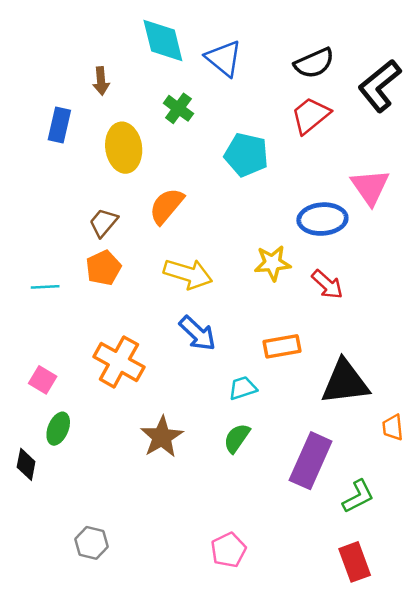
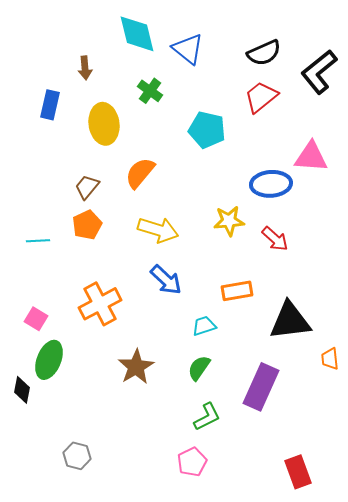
pink triangle: (370, 187) -> (311, 157), turned -51
orange cross: (119, 362) -> (100, 304), turned 33
green ellipse: (58, 429) -> (49, 360), size x1.4
green L-shape: (358, 496) -> (207, 417), moved

